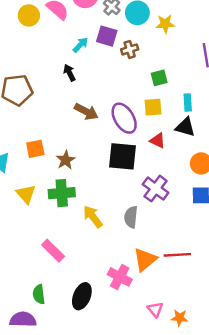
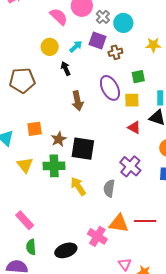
yellow circle: (29, 15) -> (50, 47), moved
yellow star: (165, 24) -> (153, 45), moved
brown arrow: (86, 112) -> (78, 101), turned 48
purple ellipse: (124, 118) -> (110, 88), moved
black square: (122, 156) -> (83, 149), moved
pink rectangle: (53, 251) -> (25, 220), moved
orange triangle: (145, 260) -> (119, 223), turned 45
black ellipse: (82, 296) -> (66, 250), turned 45

